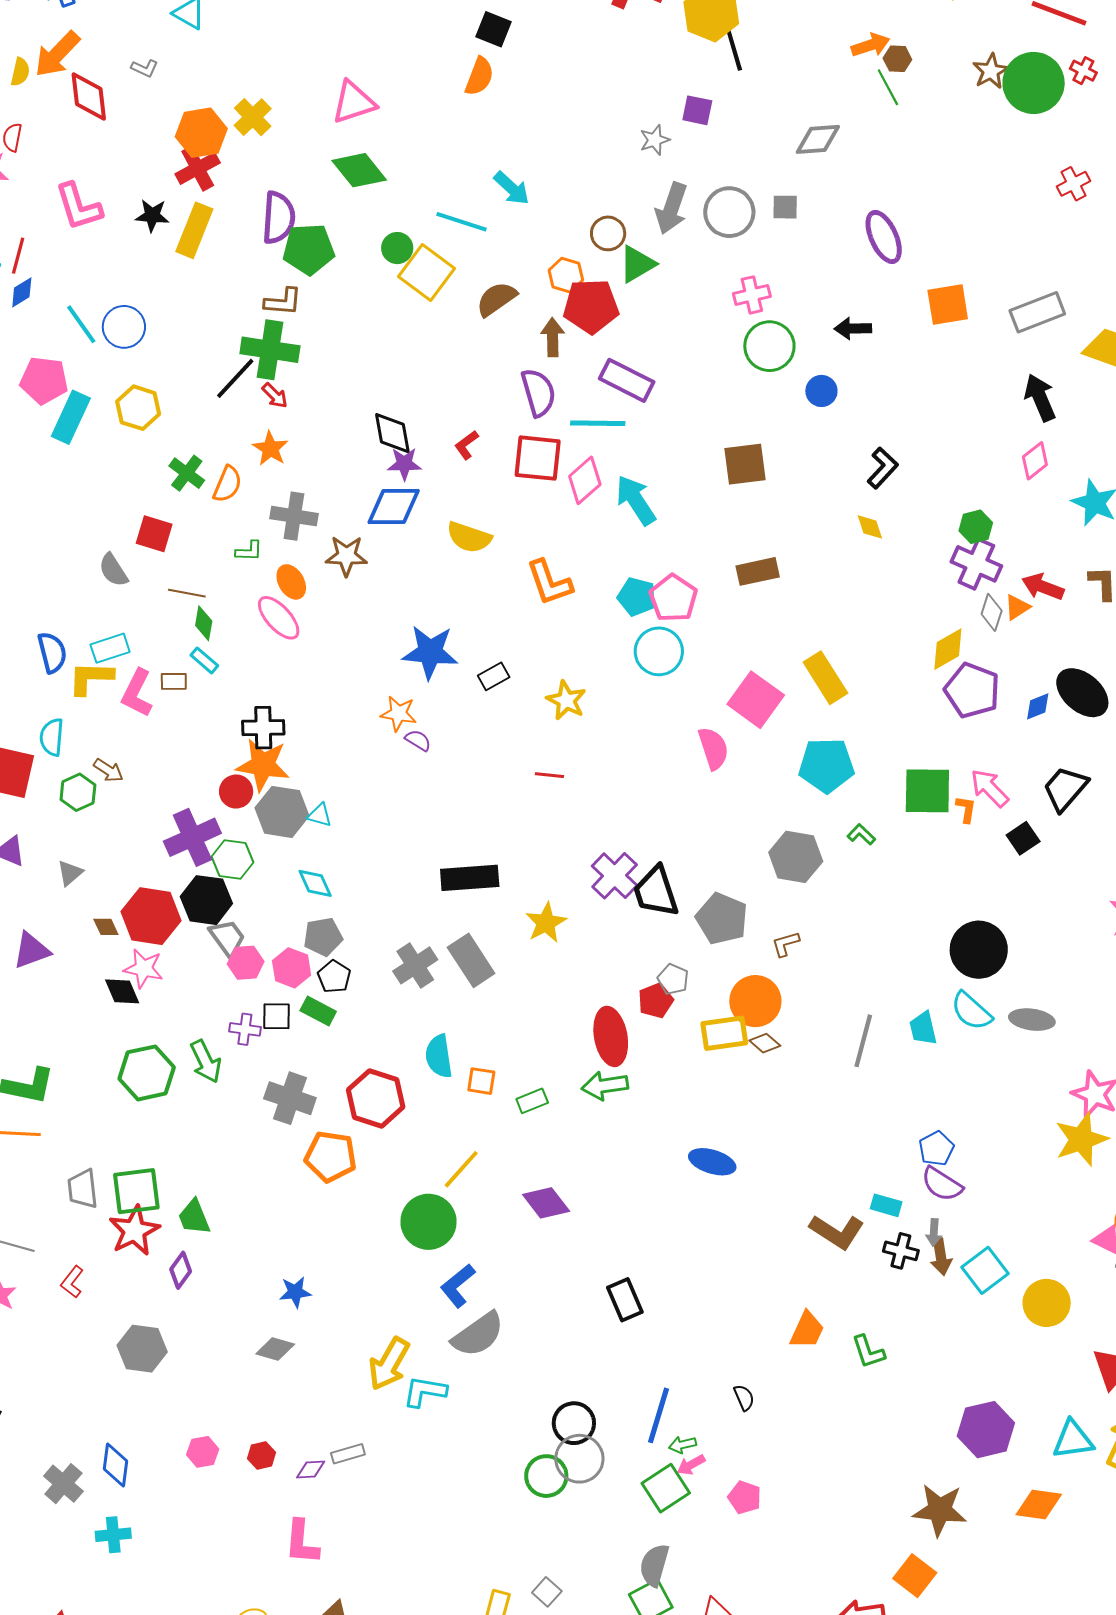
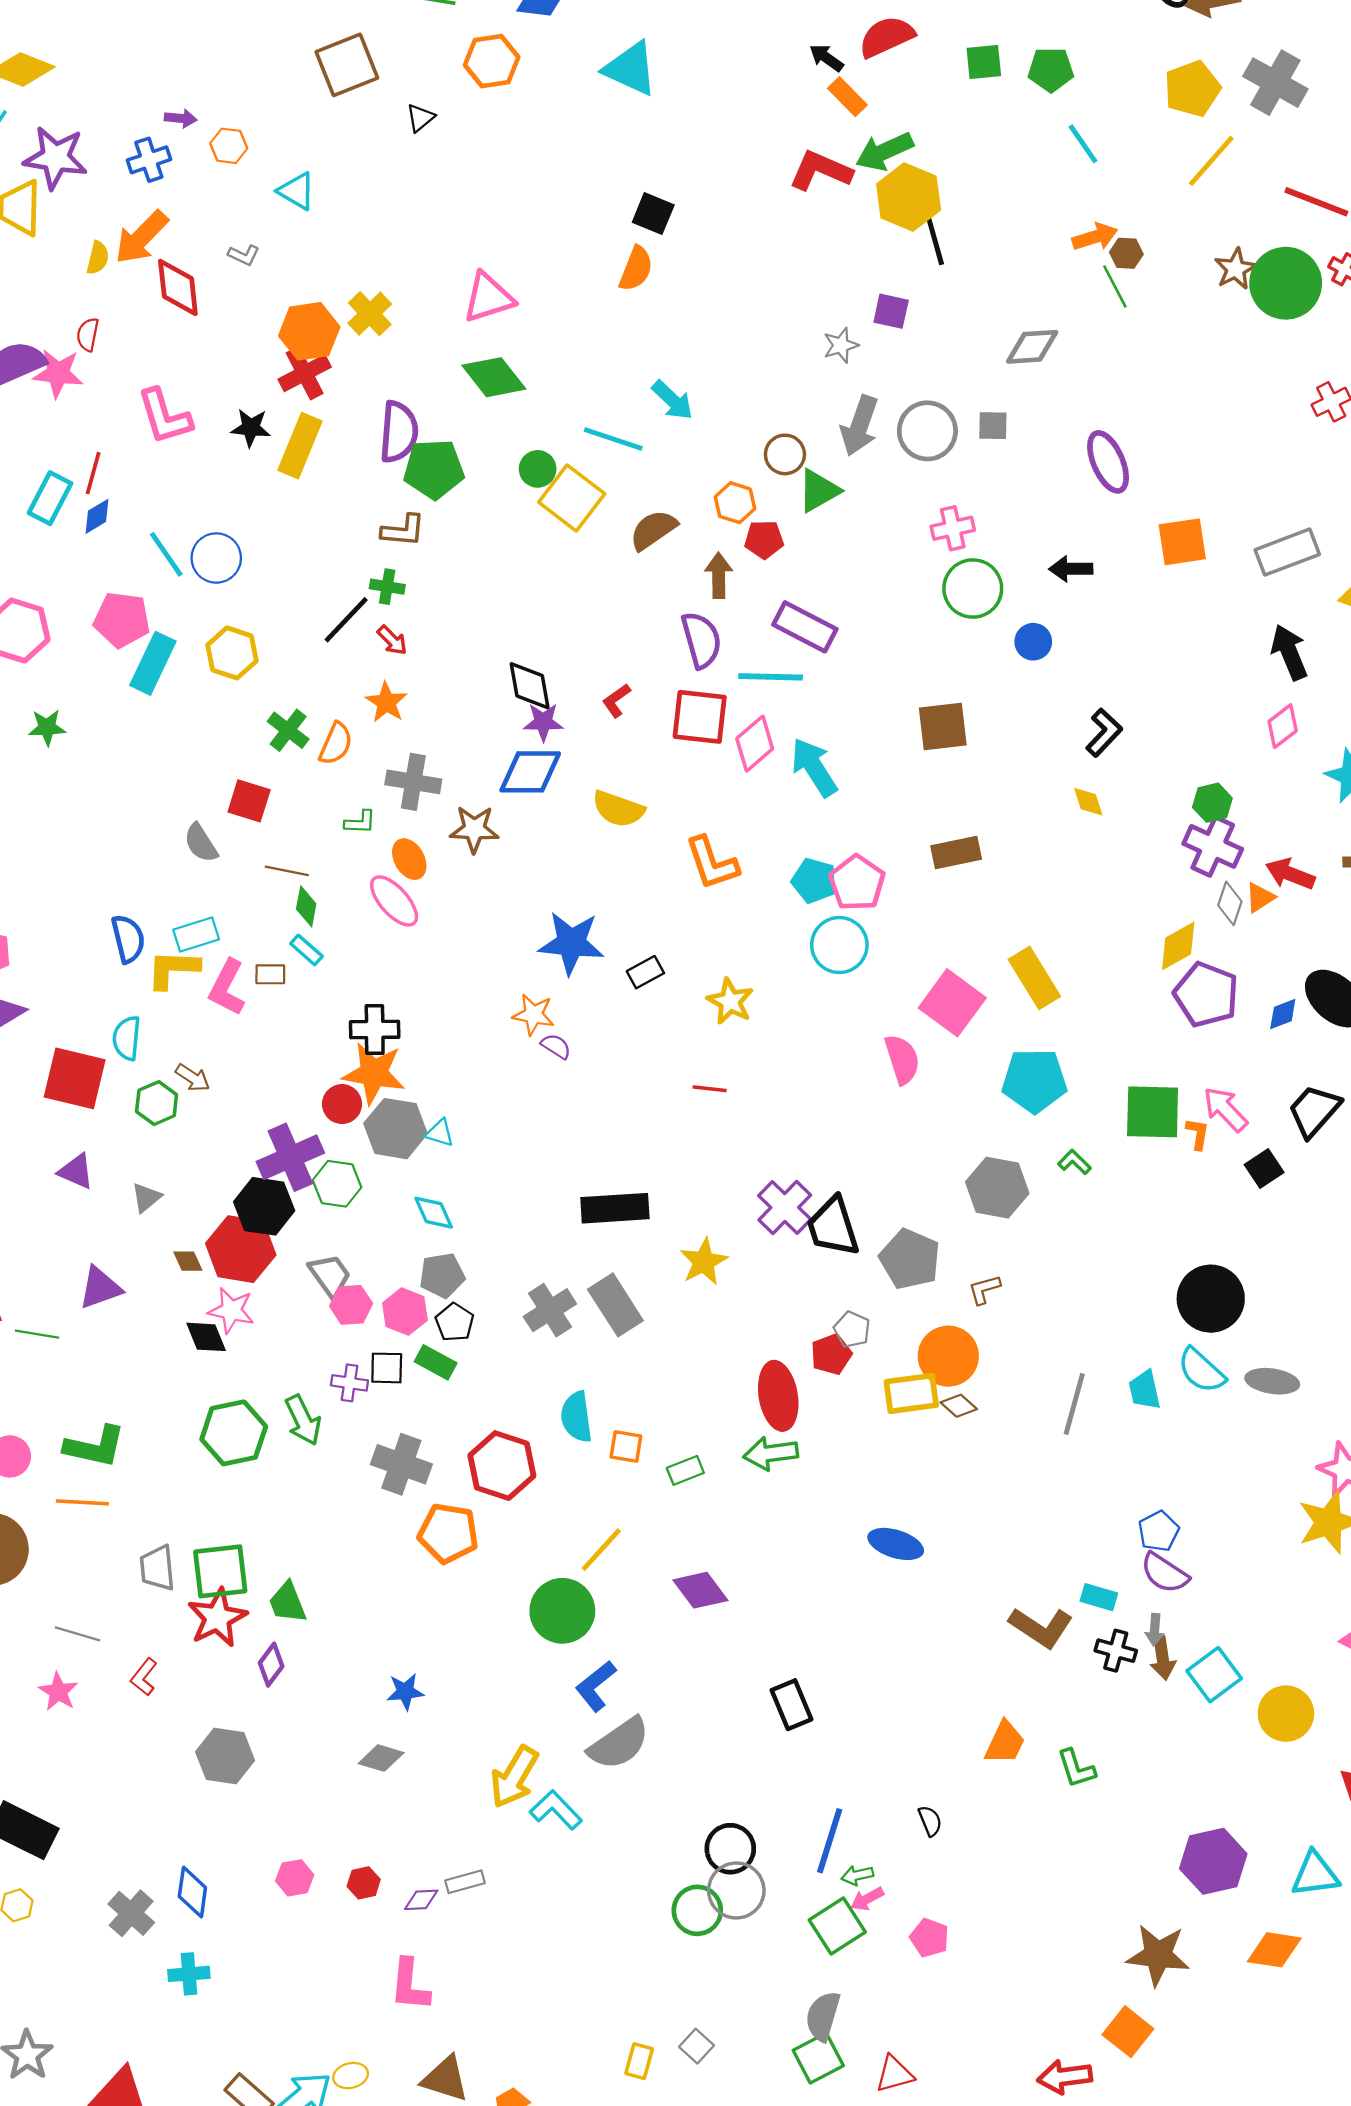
red pentagon: (591, 306) -> (764, 539), size x0.6
green cross: (270, 350) -> (387, 587), size x0.5
black hexagon: (206, 900) -> (264, 1206), moved
cyan L-shape: (425, 1392) -> (556, 1810), turned 36

